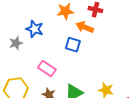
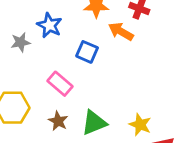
blue square: (73, 45) -> (87, 52), moved

